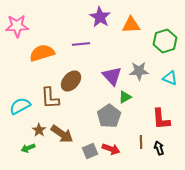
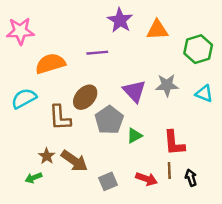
green triangle: (125, 97) -> (134, 136), moved
cyan semicircle: (20, 106) -> (24, 98), moved
gray pentagon: (109, 116) -> (109, 120), moved
red L-shape: (161, 119) -> (174, 143), moved
red arrow: (111, 149) -> (146, 179), moved

